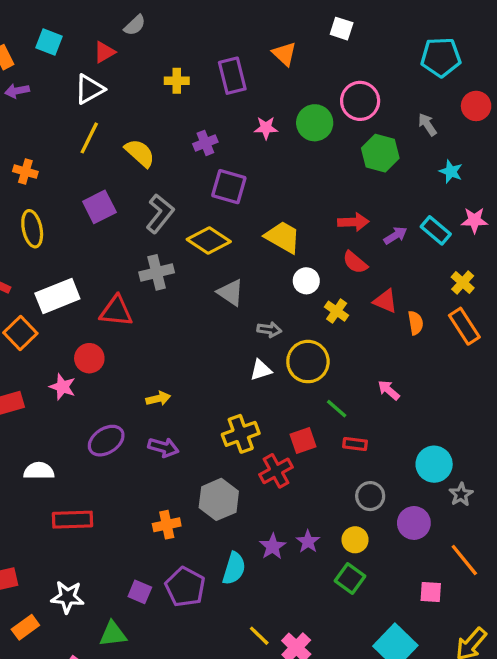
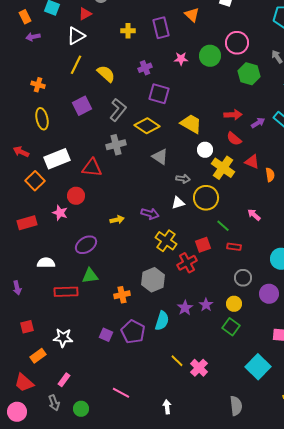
yellow cross: (337, 311) -> (223, 168), size x1.6
yellow cross: (241, 434) -> (166, 241), turned -35
purple arrow: (163, 447) -> (150, 214), moved
green triangle: (113, 634) -> (90, 276), moved

